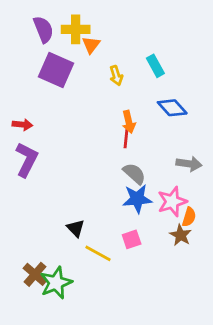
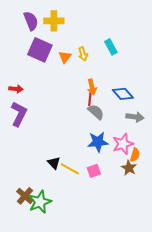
orange triangle: (91, 45) -> (65, 57), moved
blue diamond: (172, 108) -> (123, 94), moved
gray semicircle: (134, 174) -> (96, 112), moved
yellow line: (98, 253) -> (70, 169), moved

